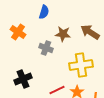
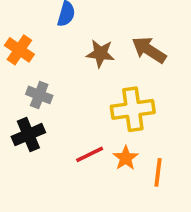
gray cross: (46, 48) -> (39, 95), moved

